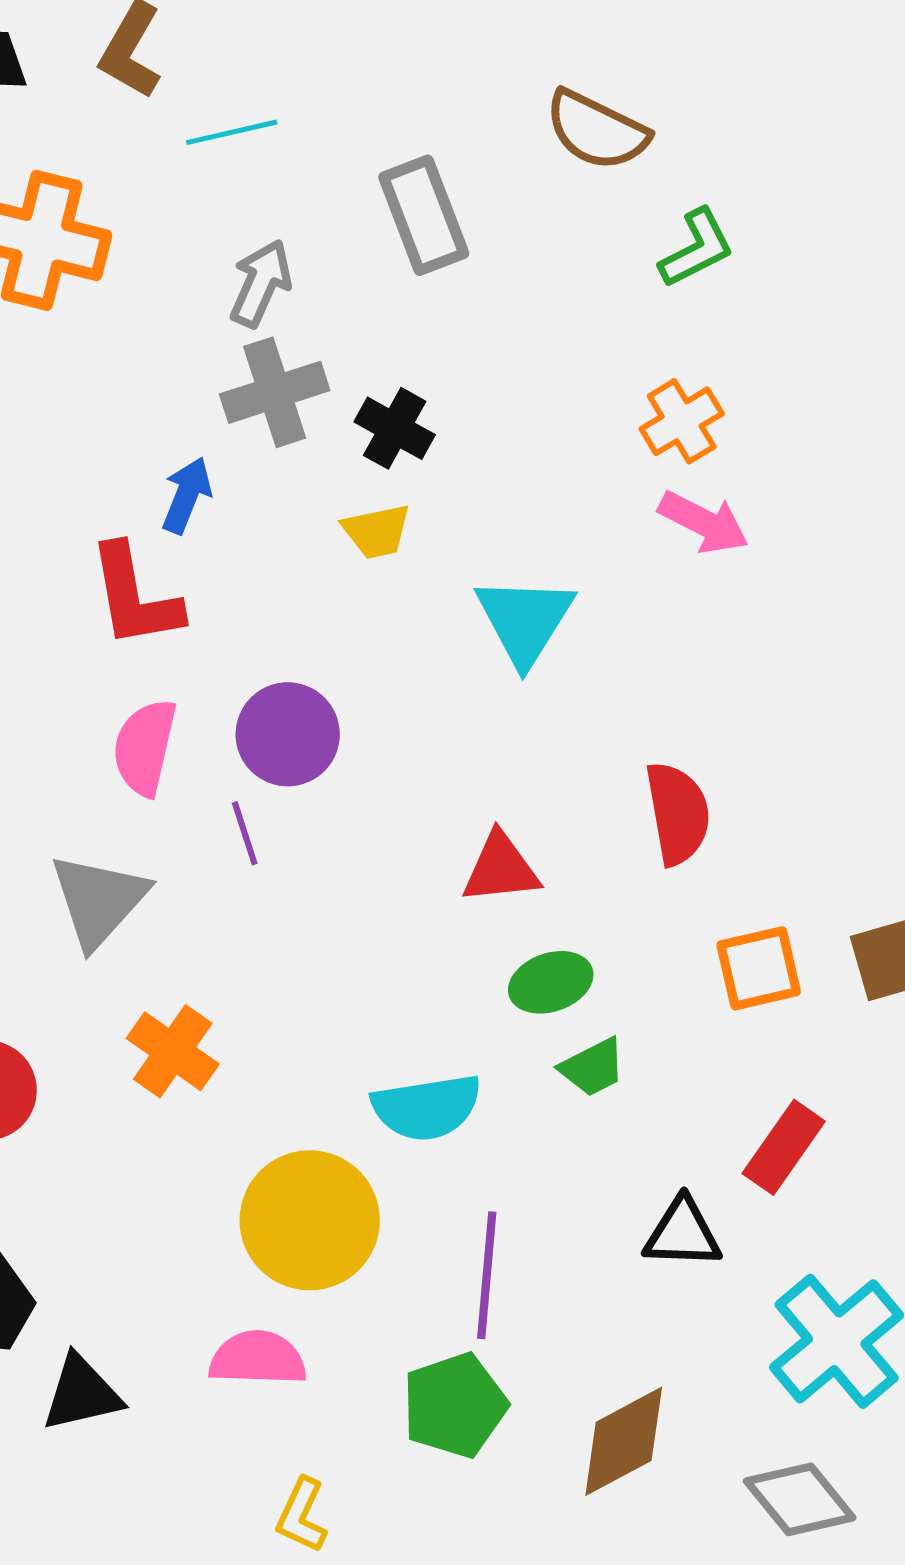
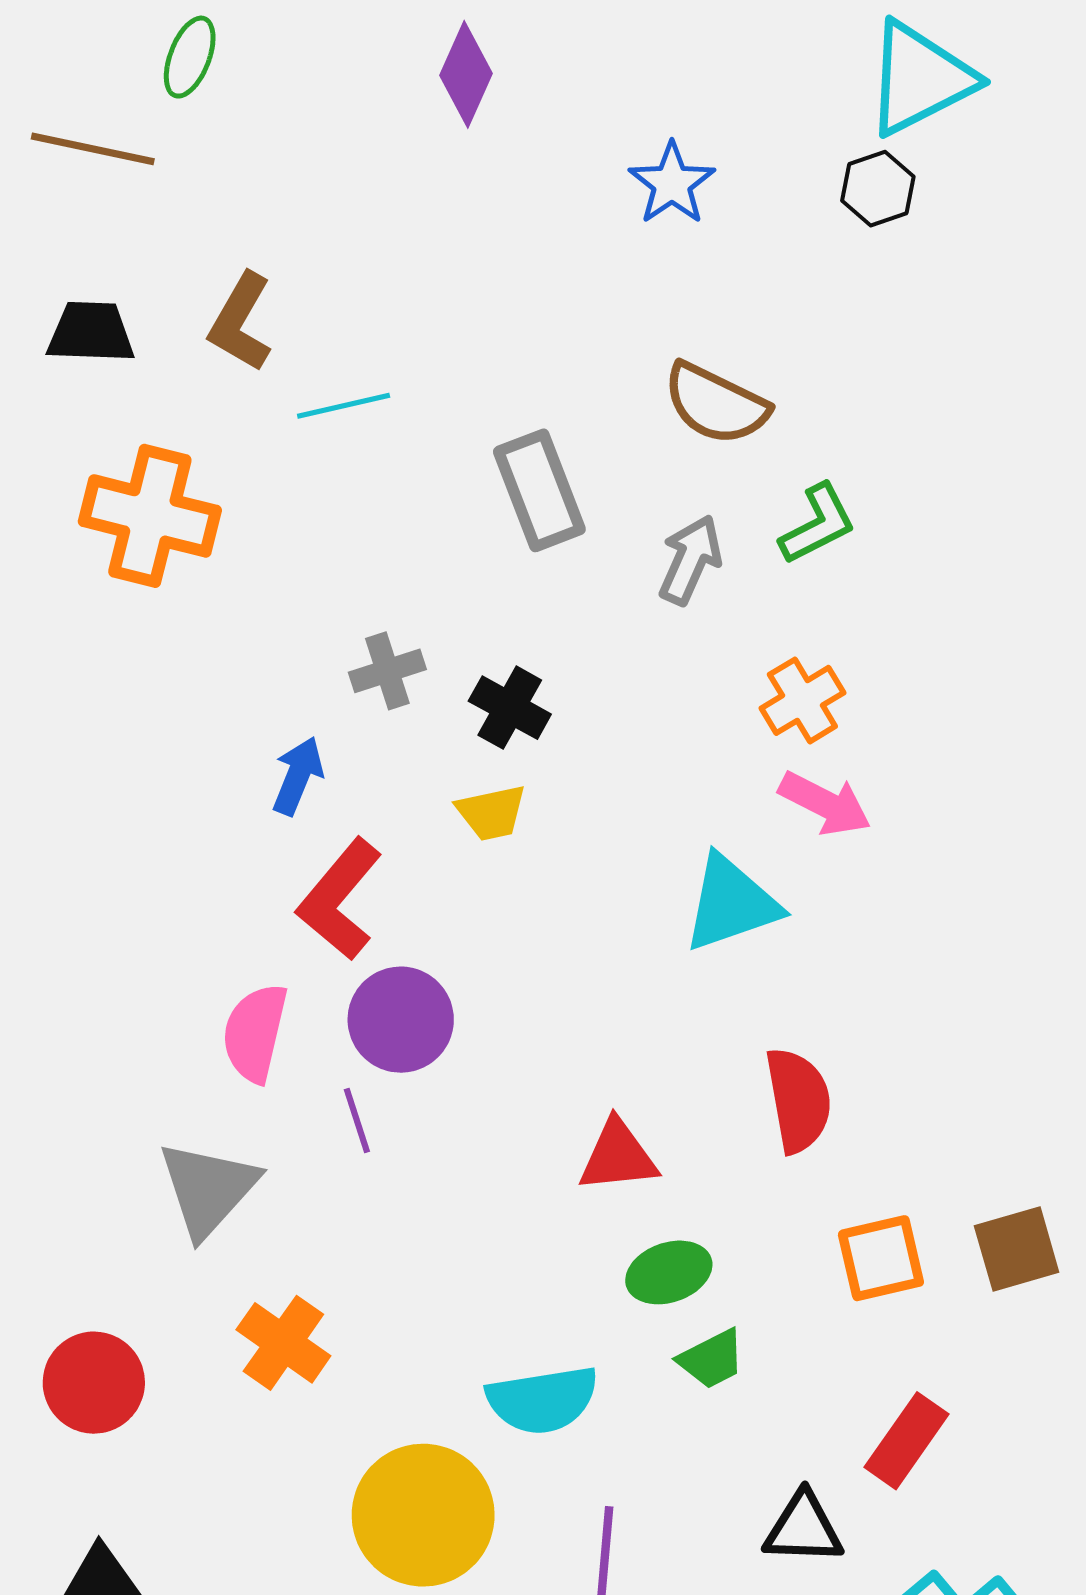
gray arrow: (261, 283) -> (690, 560), moved
gray cross: (275, 392) -> (387, 671), size x0.7
red L-shape: (135, 596) -> (340, 899), moved, turned 50
cyan triangle: (525, 620) -> (731, 903), moved, turned 39

